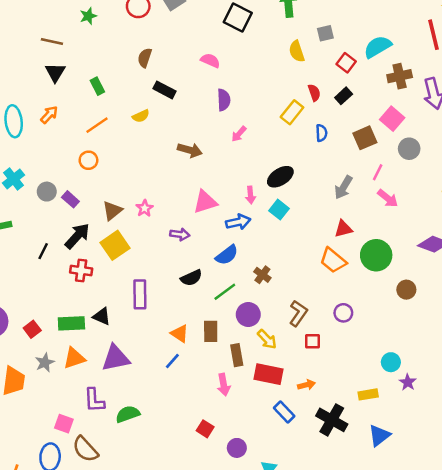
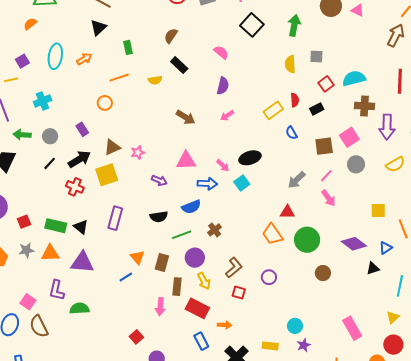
blue semicircle: (321, 133) -> (291, 133), turned 136
gray circle: (47, 192) -> (50, 136), moved
pink arrow: (250, 195) -> (223, 165), turned -56

